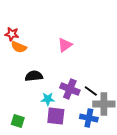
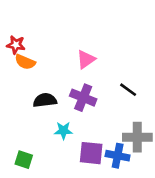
purple cross: (70, 89) -> (83, 98), moved
black line: (91, 91) -> (128, 90), moved
purple square: (56, 116) -> (91, 153), moved

